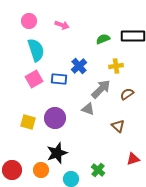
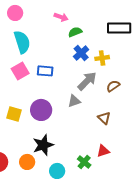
pink arrow: (62, 25) -> (61, 17), moved
green semicircle: (103, 39) -> (75, 32), moved
blue cross: (79, 66) -> (81, 53), moved
gray triangle: (88, 109) -> (74, 101), turned -40
red triangle: (133, 159) -> (103, 151), moved

